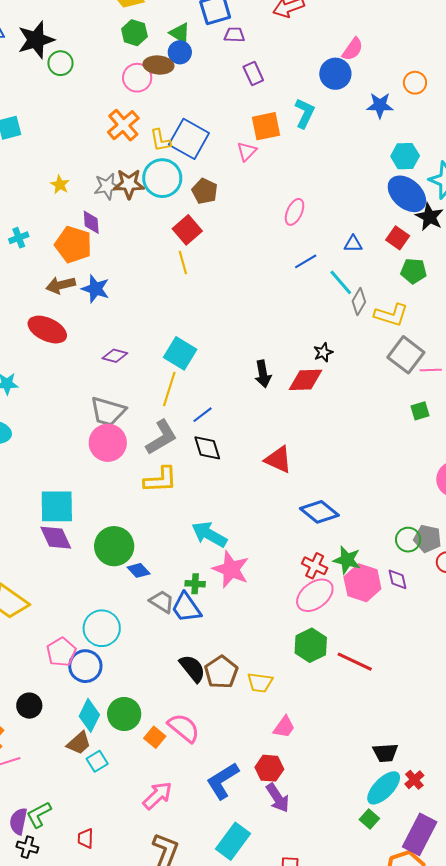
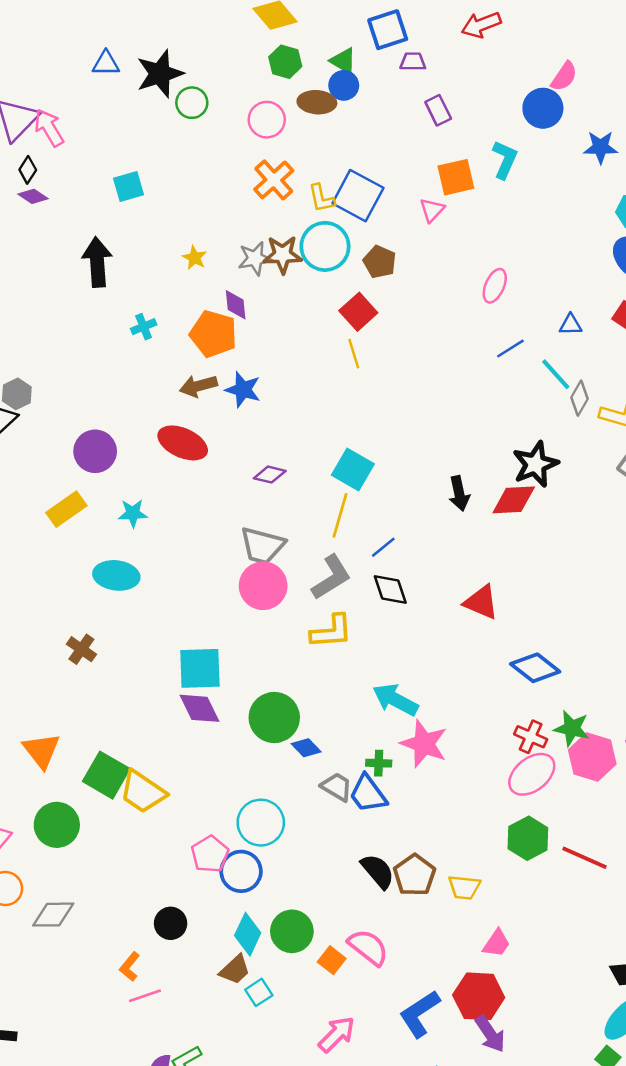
pink circle: (137, 78) -> (267, 120), moved
black star: (323, 352) -> (535, 464), size x1.8
red hexagon: (269, 768) -> (479, 996), size x1.4

